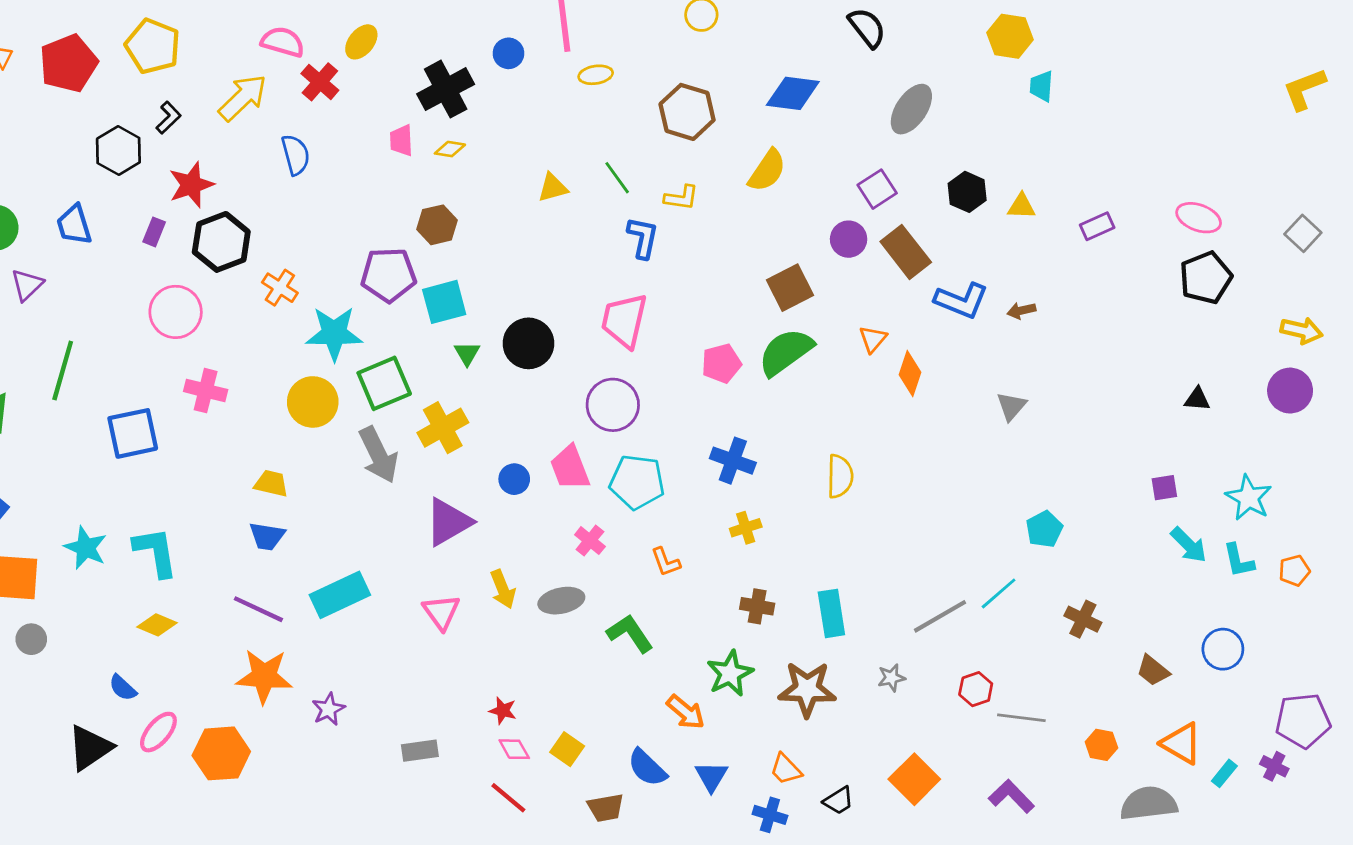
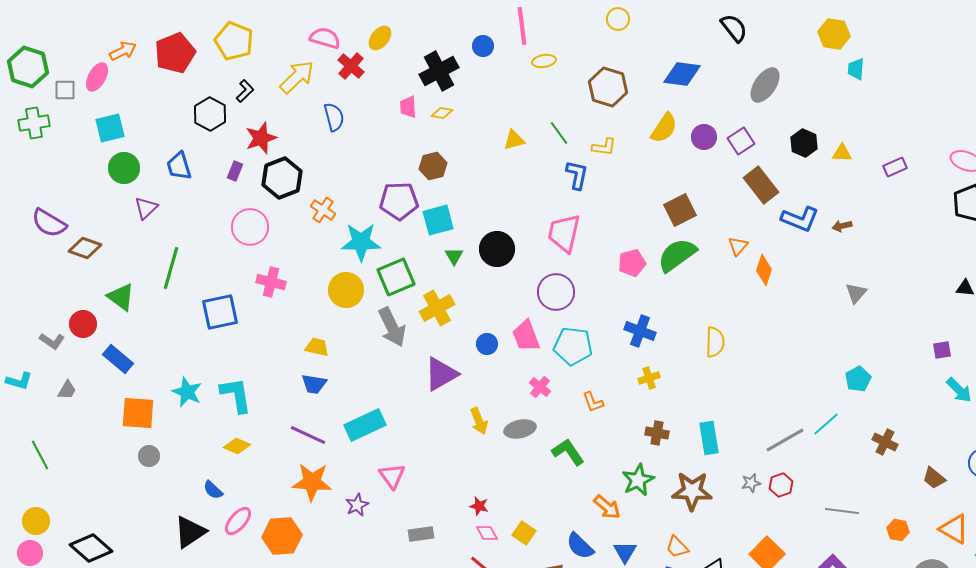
purple circle: (849, 239) -> (704, 137), moved
gray triangle: (1011, 406) -> (856, 293), moved
pink triangle: (441, 612) -> (392, 476), moved
red hexagon: (976, 689) -> (781, 485), moved

